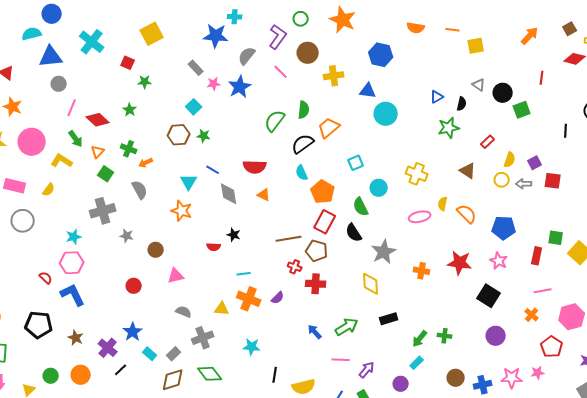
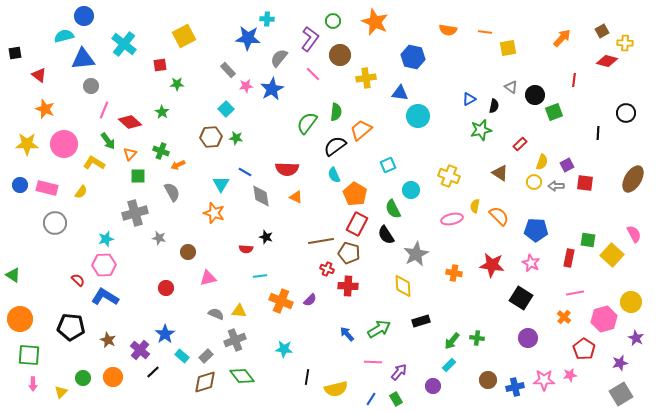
red square: (128, 63) -> (160, 65), turned -32
green square: (106, 174) -> (138, 176), turned -35
cyan line: (244, 274) -> (260, 276), moved
blue L-shape: (73, 295) -> (105, 297), turned -32
yellow triangle: (222, 309) -> (239, 311), moved

